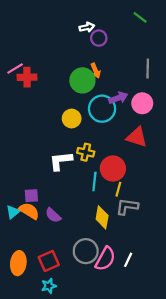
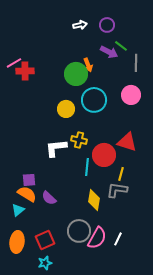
green line: (140, 17) -> (121, 46), moved
purple circle: (99, 38) -> (107, 25), moved
purple arrow: (118, 98) -> (109, 52), moved, turned 48
red triangle: (137, 137) -> (127, 142), moved
yellow line: (118, 189) -> (121, 174), moved
cyan triangle: (13, 212) -> (18, 210), moved

